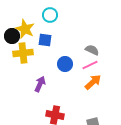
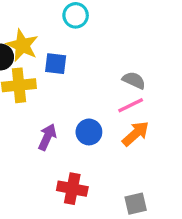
cyan circle: (50, 15) -> (76, 15), moved
blue circle: (65, 64) -> (89, 132), moved

